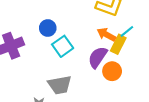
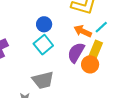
blue circle: (48, 28) -> (44, 24), moved
yellow rectangle: (118, 44) -> (96, 49), moved

